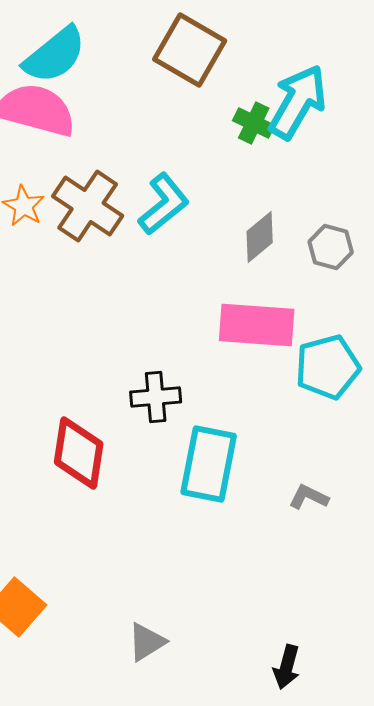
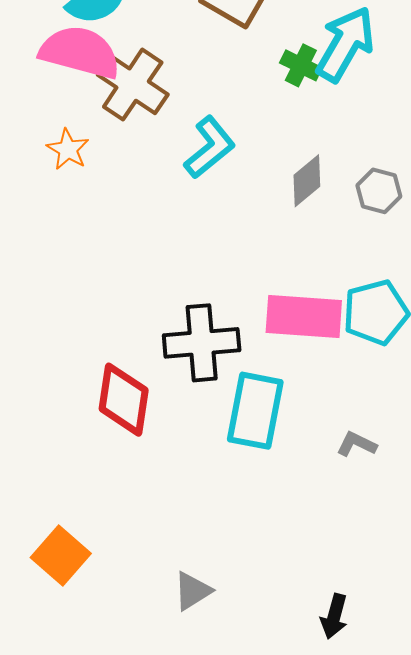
brown cross: (88, 206) -> (133, 85), moved
pink rectangle: (257, 325) -> (304, 317), moved
black cross: (156, 397) -> (202, 343), size x1.5

